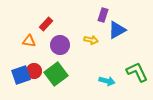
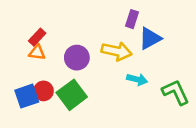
red rectangle: (46, 24) -> (37, 37), moved
yellow arrow: (91, 40) -> (117, 51), size x1.6
cyan arrow: (107, 81) -> (137, 79), moved

